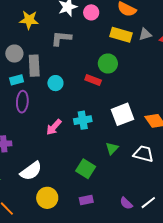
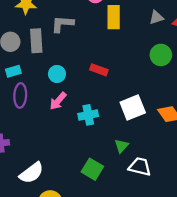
yellow rectangle: (121, 35) -> (114, 17), moved, turned 75
green circle: (108, 63) -> (161, 55), moved
gray rectangle: (34, 66) -> (36, 41), moved
pink arrow: (54, 127) -> (58, 101), moved
white trapezoid: (143, 154) -> (140, 167), moved

